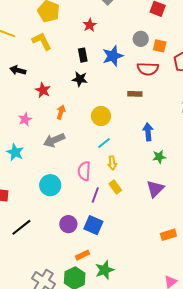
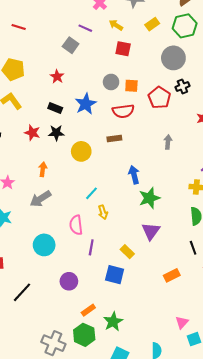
black rectangle: (83, 55) -> (55, 108), turned -48
red star: (43, 90) -> (32, 133), moved
yellow circle: (101, 116) -> (81, 151), moved
green star: (159, 157) -> (149, 198), size x1.5
yellow rectangle: (115, 187) -> (127, 252), moved
blue square: (93, 225) -> (115, 275), moved

